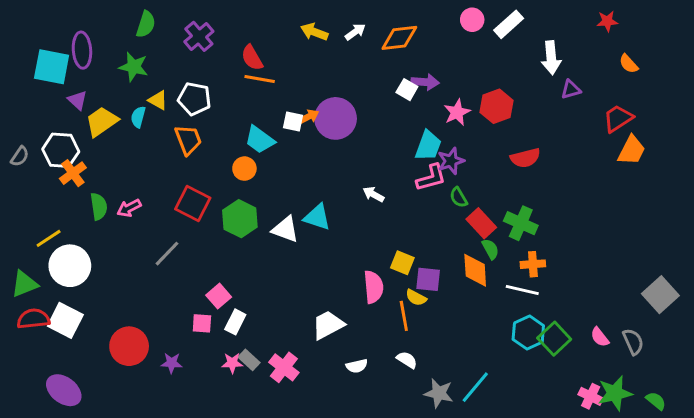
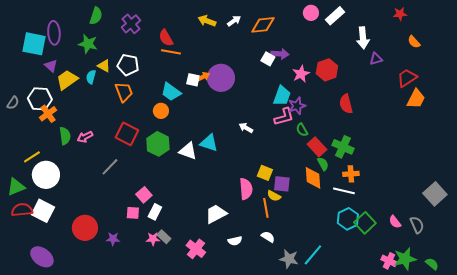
red semicircle: (525, 158) -> (346, 104), turned 90
pink cross: (284, 367) -> (196, 249), moved

